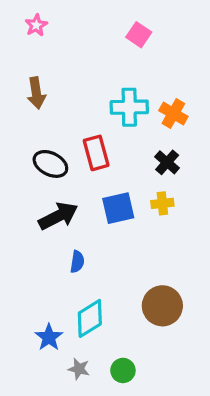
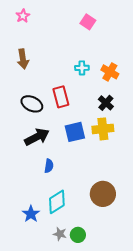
cyan cross: (129, 107) -> (82, 68), size x0.6
yellow cross: (162, 203) -> (103, 129), size x1.5
gray star: (79, 369) -> (60, 234), moved

